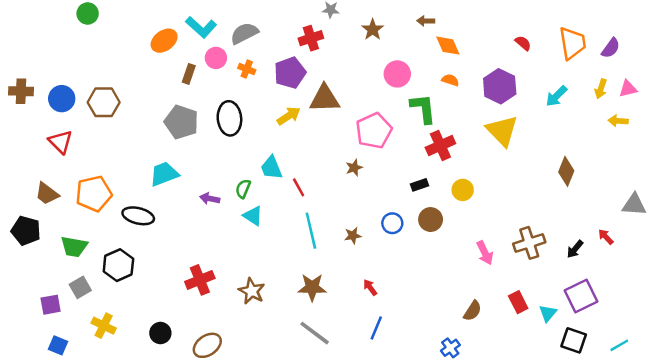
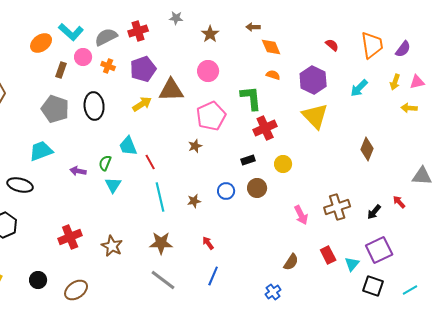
red cross: (311, 38) -> (138, 31), moved
pink circle: (397, 74) -> (208, 71), moved
cyan triangle: (253, 216) -> (113, 185), turned 30

